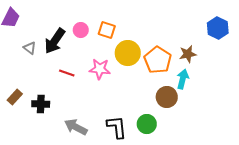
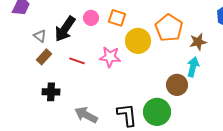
orange pentagon: (158, 60) -> (169, 28), moved
brown rectangle: (15, 97) -> (44, 57), moved
green circle: (147, 124) -> (157, 112), size x1.4

